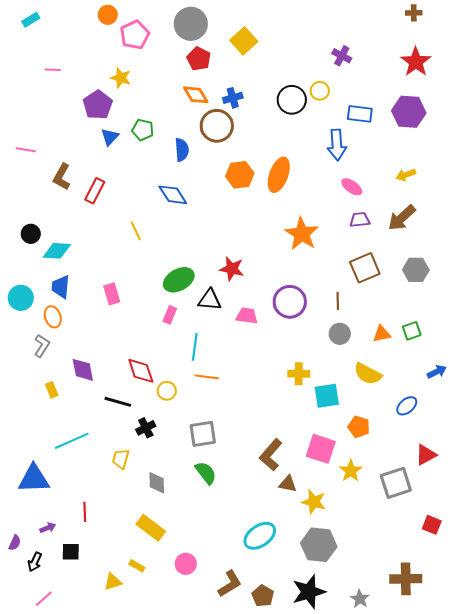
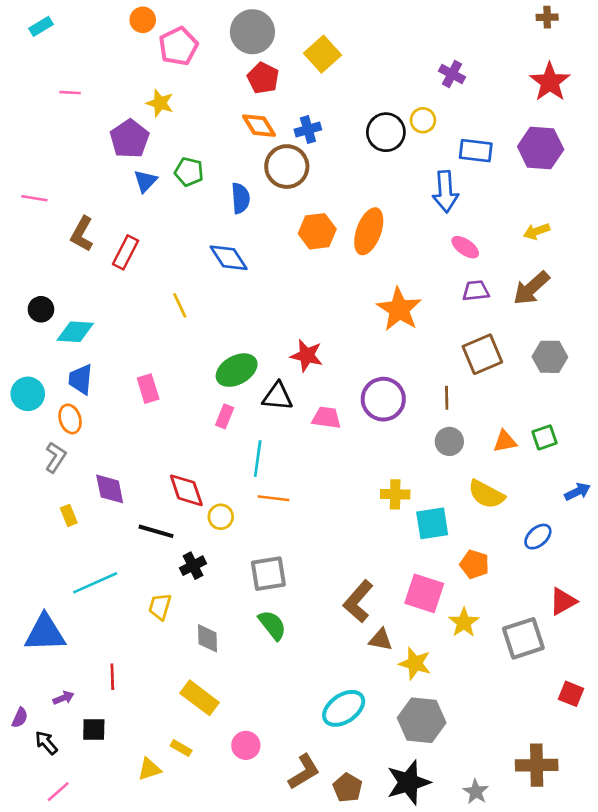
black arrow: (35, 562) -> (46, 743), turned 114

